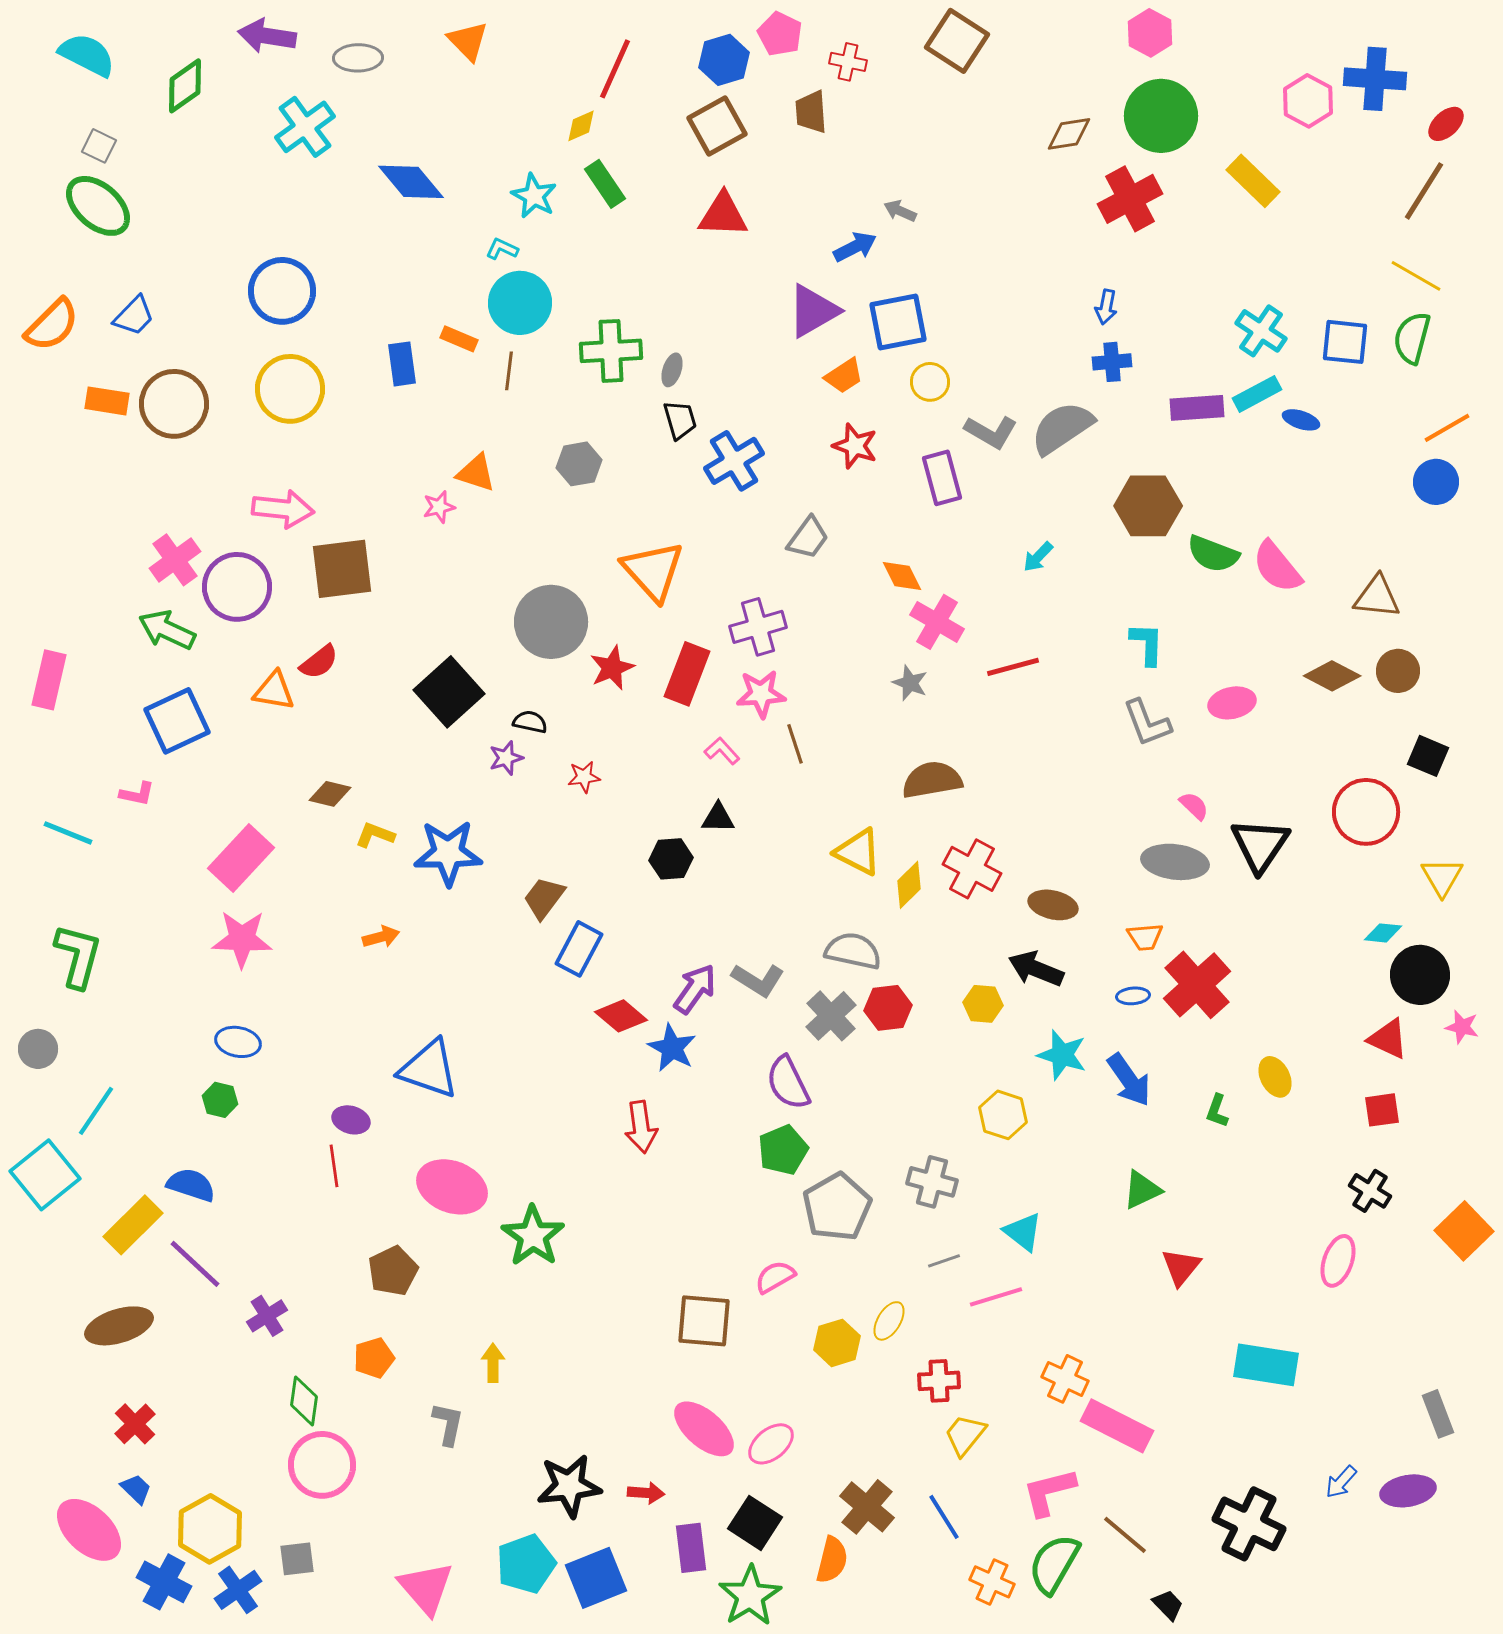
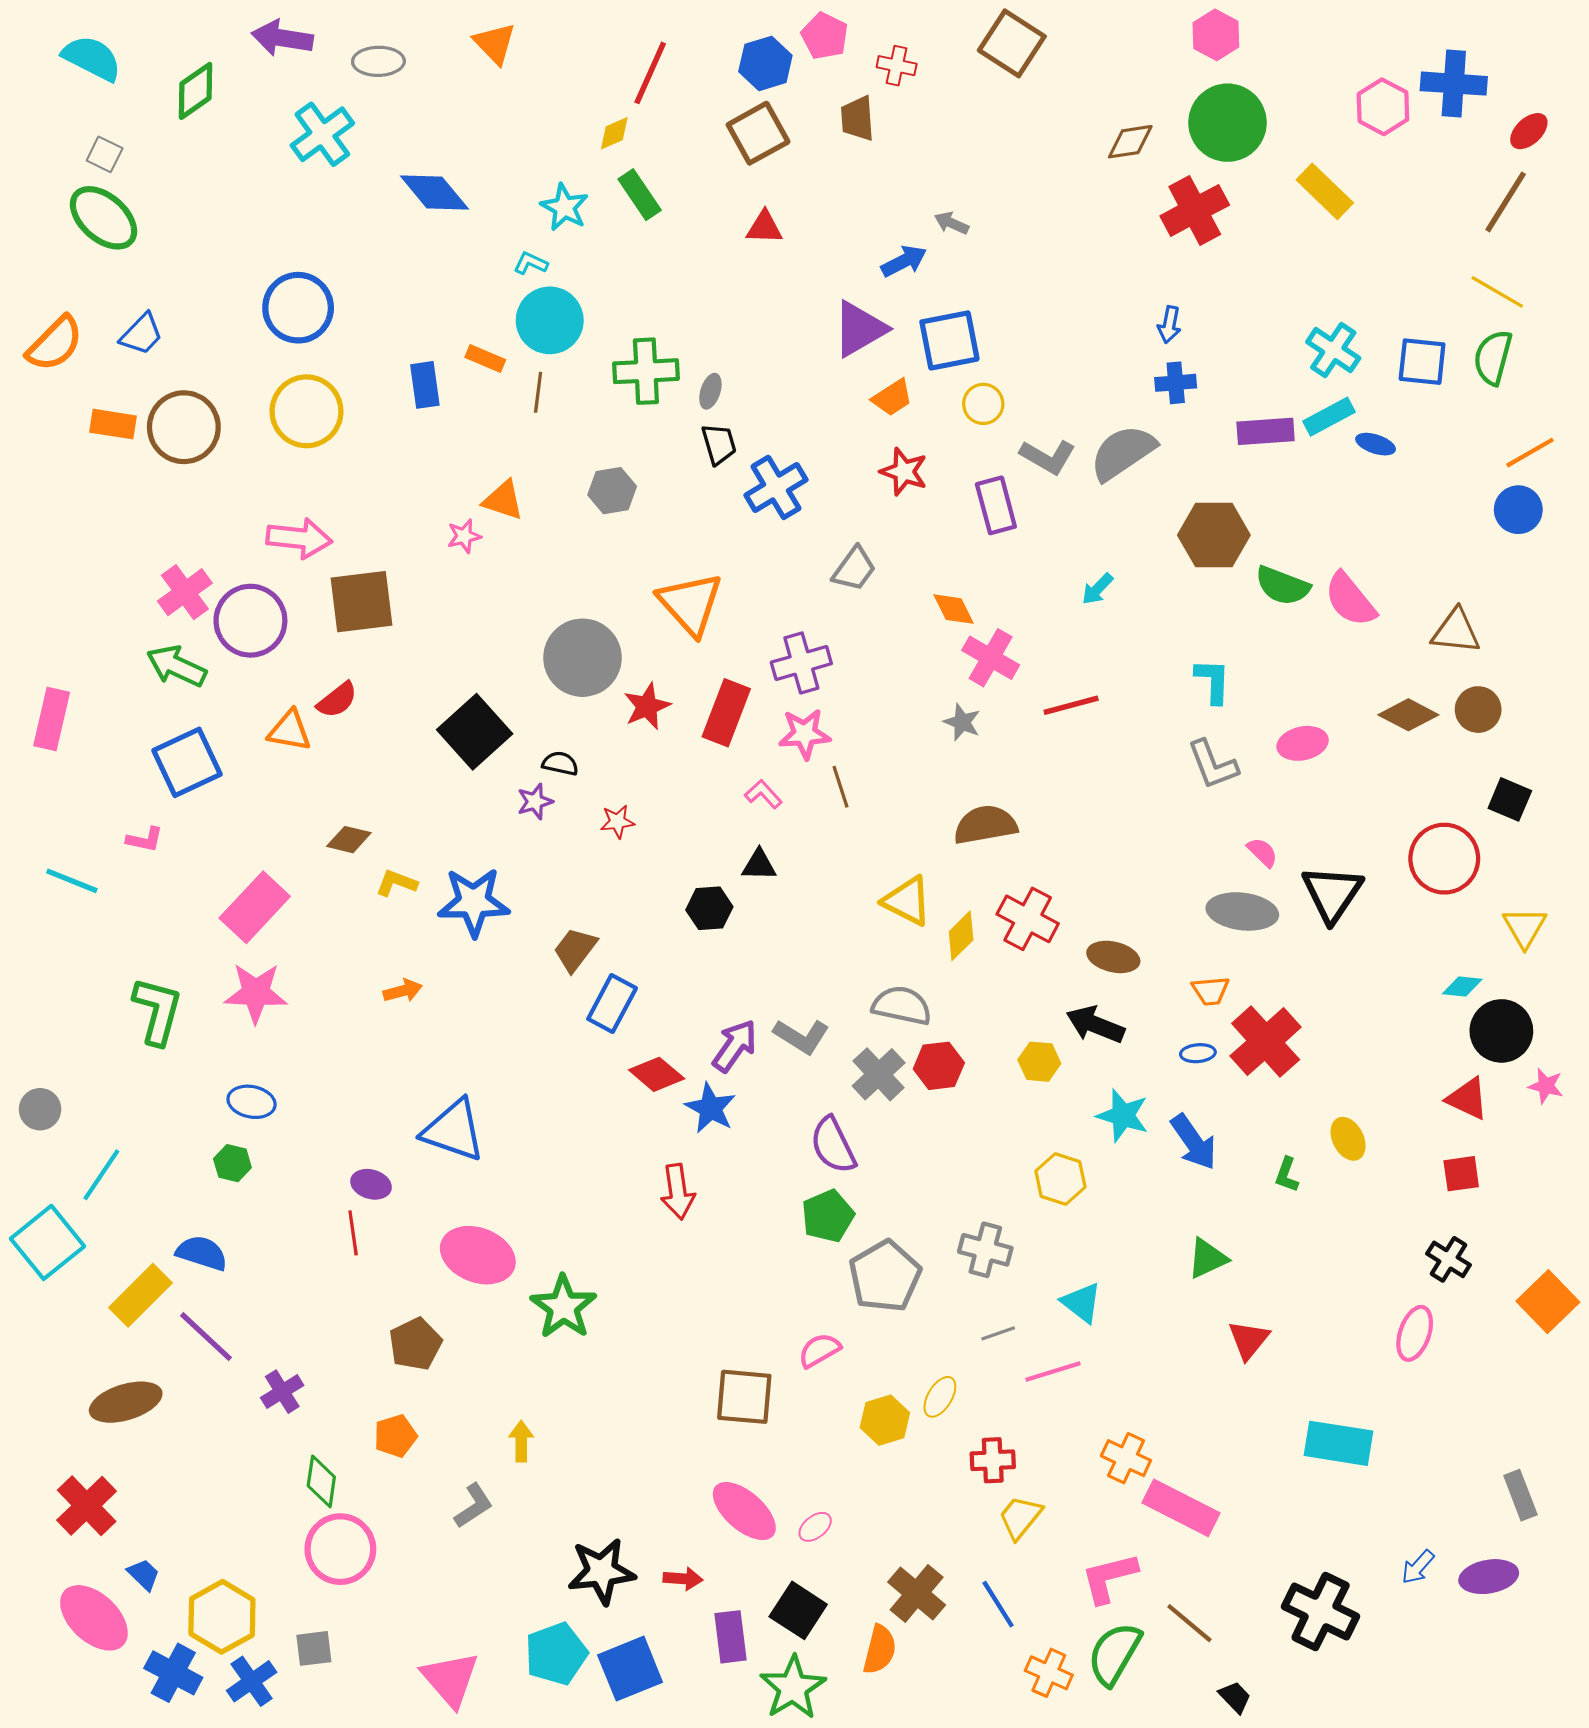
red triangle: (723, 215) -> (764, 227), size x0.7
green L-shape: (78, 956) -> (157, 1011), moved
red cross: (135, 1424) -> (87, 1506), moved, size x1.4
gray L-shape: (448, 1424) -> (474, 1506), turned 45
pink ellipse: (771, 1444) -> (815, 1527), size x0.7

